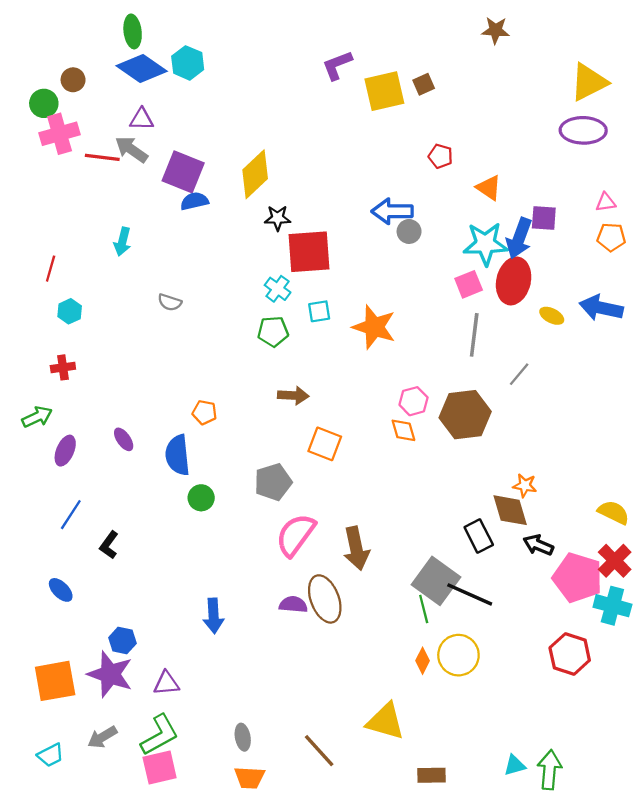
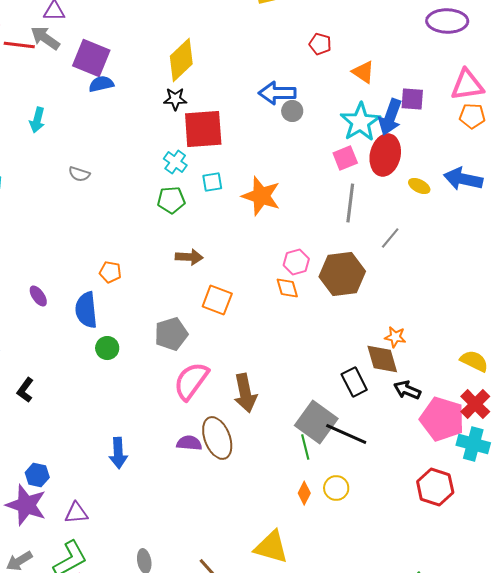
yellow diamond: (255, 174) -> (181, 60), moved
pink triangle: (606, 202) -> (467, 85), size x1.8
cyan star: (485, 244) -> (360, 122), turned -30
yellow circle: (458, 655) -> (336, 488), size x0.7

